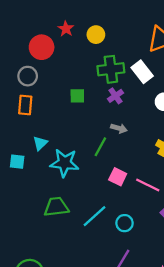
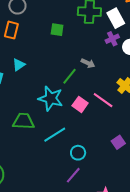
purple cross: (115, 96) -> (112, 39), moved
cyan star: (64, 163) -> (51, 98), moved
pink line: (148, 185) -> (103, 100), moved
cyan circle: (125, 223) -> (78, 153), moved

